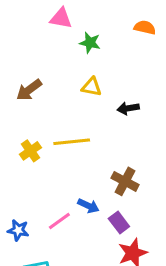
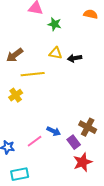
black arrow: (128, 108) -> (75, 58), moved
yellow line: (72, 142) -> (33, 74), moved
brown cross: (125, 181) -> (88, 127), moved

